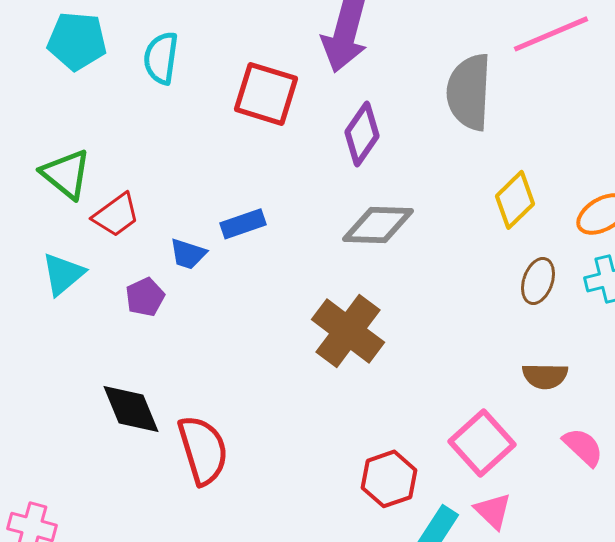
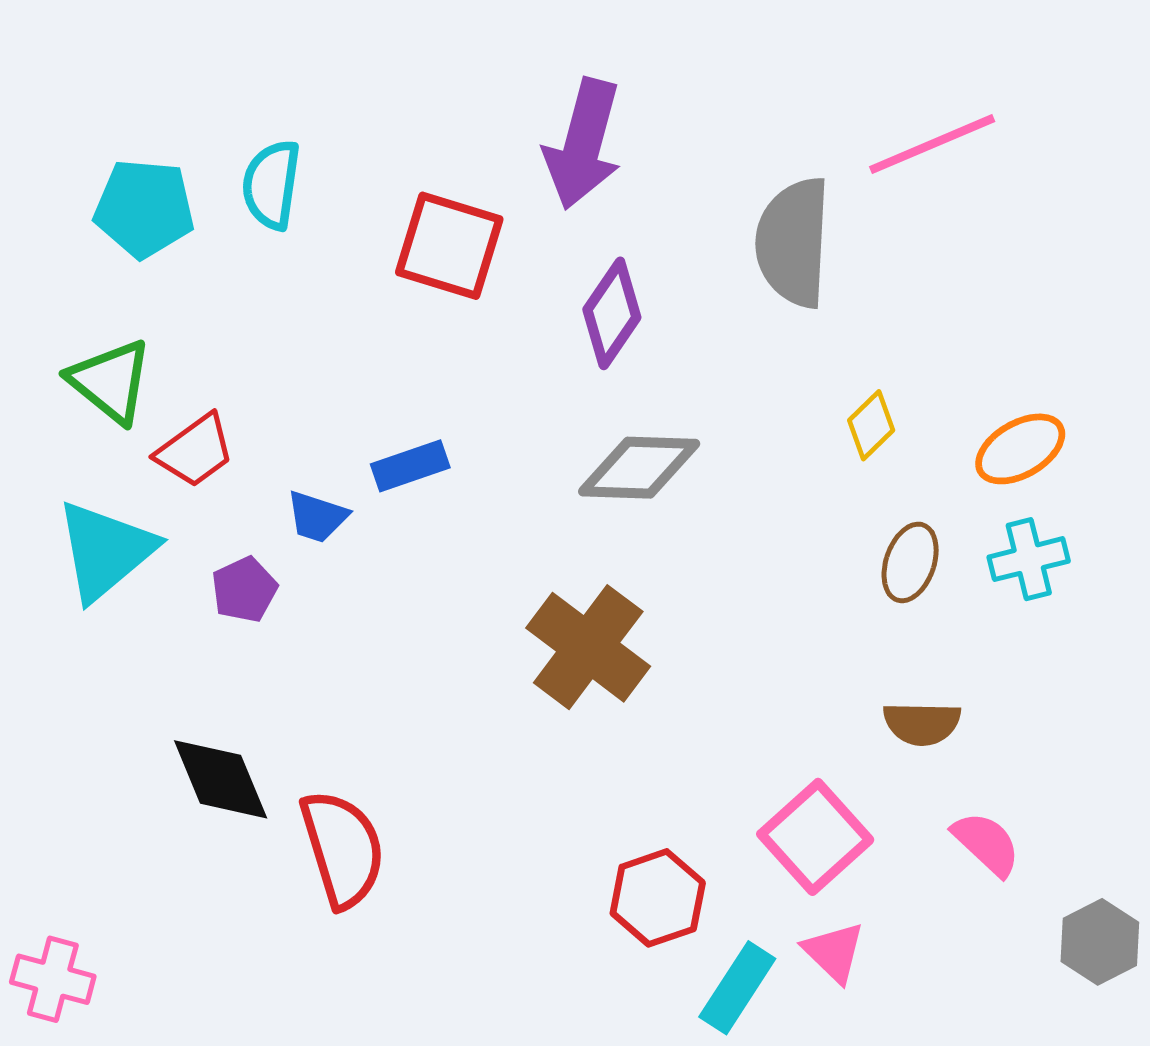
cyan pentagon: (77, 41) -> (144, 208), moved
yellow diamond: (515, 200) -> (871, 425), size x0.7
cyan triangle: (63, 274) -> (105, 551), size x1.4

